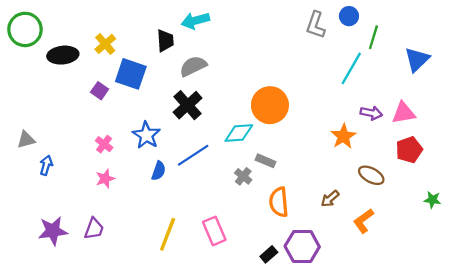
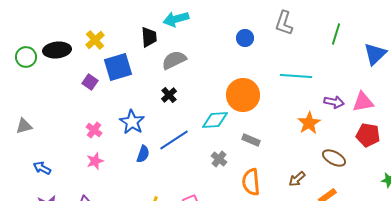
blue circle: (349, 16) -> (245, 38), moved
green circle: (25, 29) -> (26, 57), moved, size x0.7
cyan line: (351, 68) -> (296, 76), moved, turned 64
blue square: (131, 74) -> (118, 67), turned -36
black cross: (188, 105) -> (169, 95), size x0.6
red pentagon: (409, 150) -> (368, 135), turned 30
gray rectangle: (265, 161) -> (251, 140), moved
blue arrow: (46, 165) -> (42, 168), moved, turned -78

